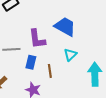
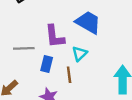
cyan triangle: (70, 55) -> (80, 54), moved

